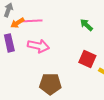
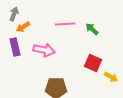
pink line: (32, 21) -> (65, 24), moved

